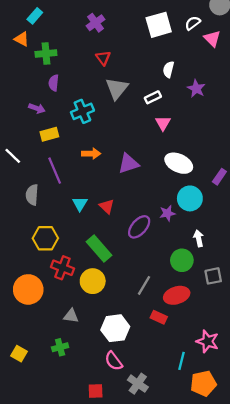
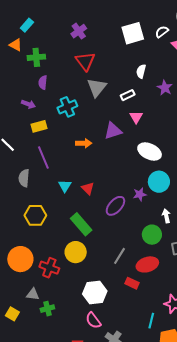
red triangle: (103, 58) -> (85, 61), size x1.5
orange arrow: (91, 154) -> (84, 143), moved
purple triangle: (128, 164) -> (113, 131), moved
red cross: (62, 268) -> (49, 268), moved
gray triangle: (71, 316) -> (33, 294), moved

